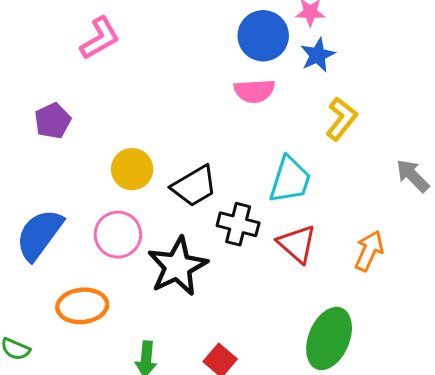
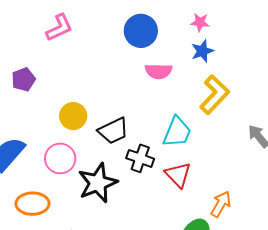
blue circle: (263, 36) -> (141, 31), moved
yellow L-shape: (341, 119) -> (214, 95), size x1.4
orange arrow: (369, 251) -> (221, 204), moved

